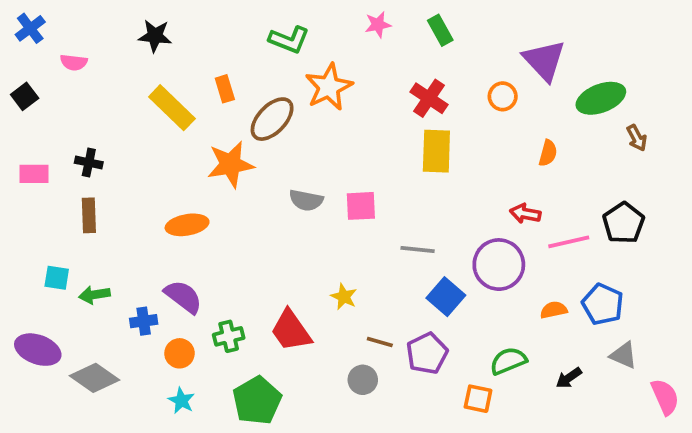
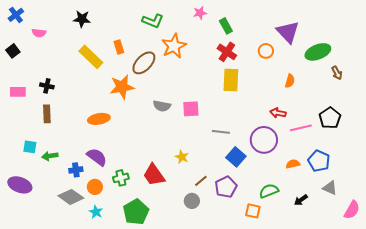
green rectangle: (440, 30) -> (226, 26), moved
brown line: (380, 342) -> (201, 181), turned -56
gray diamond: (94, 378) -> (71, 197), moved
pink semicircle: (665, 397) -> (352, 210), turned 54

